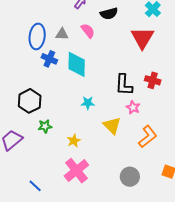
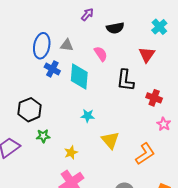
pink semicircle: (88, 31) -> (101, 54), moved
red triangle: (142, 38) -> (147, 55), size x0.7
black L-shape: (124, 85) -> (125, 80), moved
pink star: (133, 107) -> (164, 124), moved

